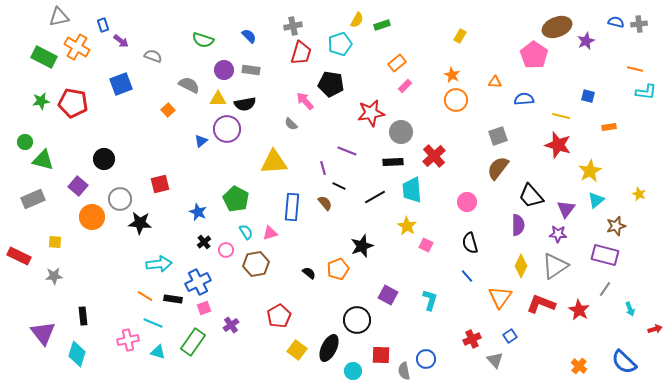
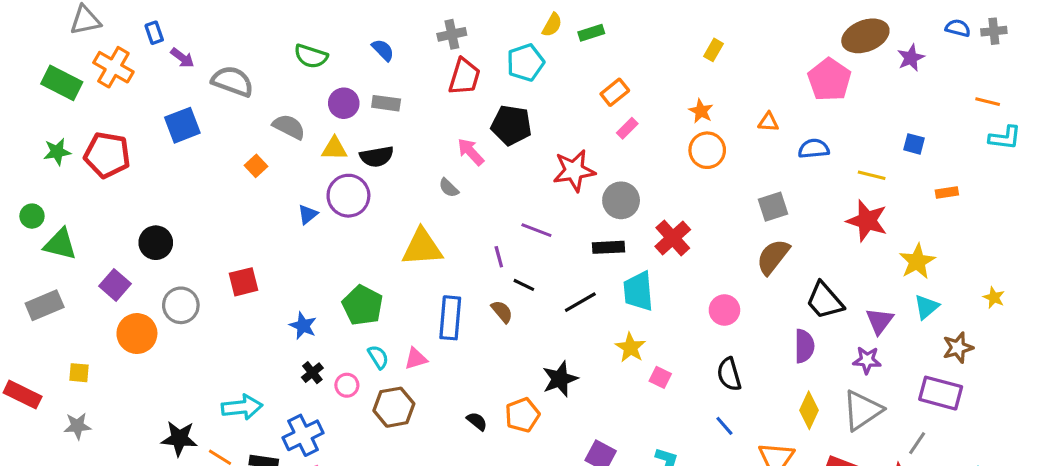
gray semicircle: (153, 56) -> (233, 81), size x1.5
black star: (140, 223) -> (179, 438), moved
gray line: (605, 289) -> (917, 443), moved

